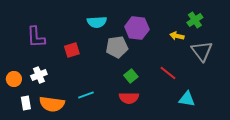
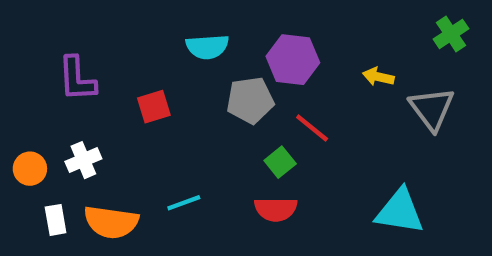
green cross: (195, 20) -> (451, 34), moved
red line: (168, 73) -> (312, 128), moved
cyan triangle: (187, 99) -> (400, 211), size x1.4

